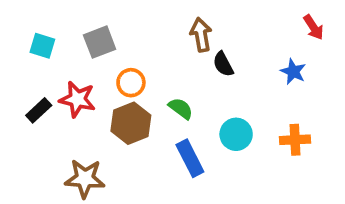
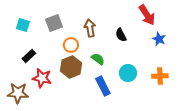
red arrow: (313, 27) -> (147, 15), moved, size x1.5
brown arrow: (201, 35) -> (90, 28), moved
red star: (77, 99) -> (42, 78), moved
black rectangle: (39, 110) -> (29, 56), moved
brown star: (85, 179) -> (18, 93), moved

